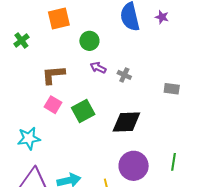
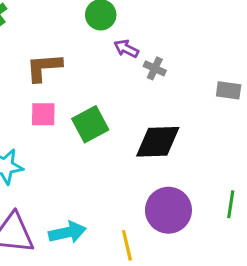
purple arrow: (98, 68) -> (126, 49), moved
pink square: (53, 105) -> (43, 114), turned -30

